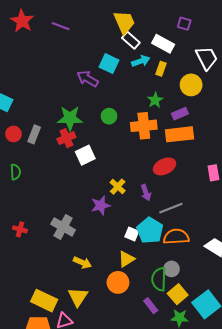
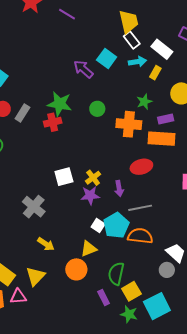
white square: (85, 155) -> (64, 177), moved
purple star: (101, 205) -> (90, 196), moved
gray circle: (172, 269) -> (167, 270), moved

